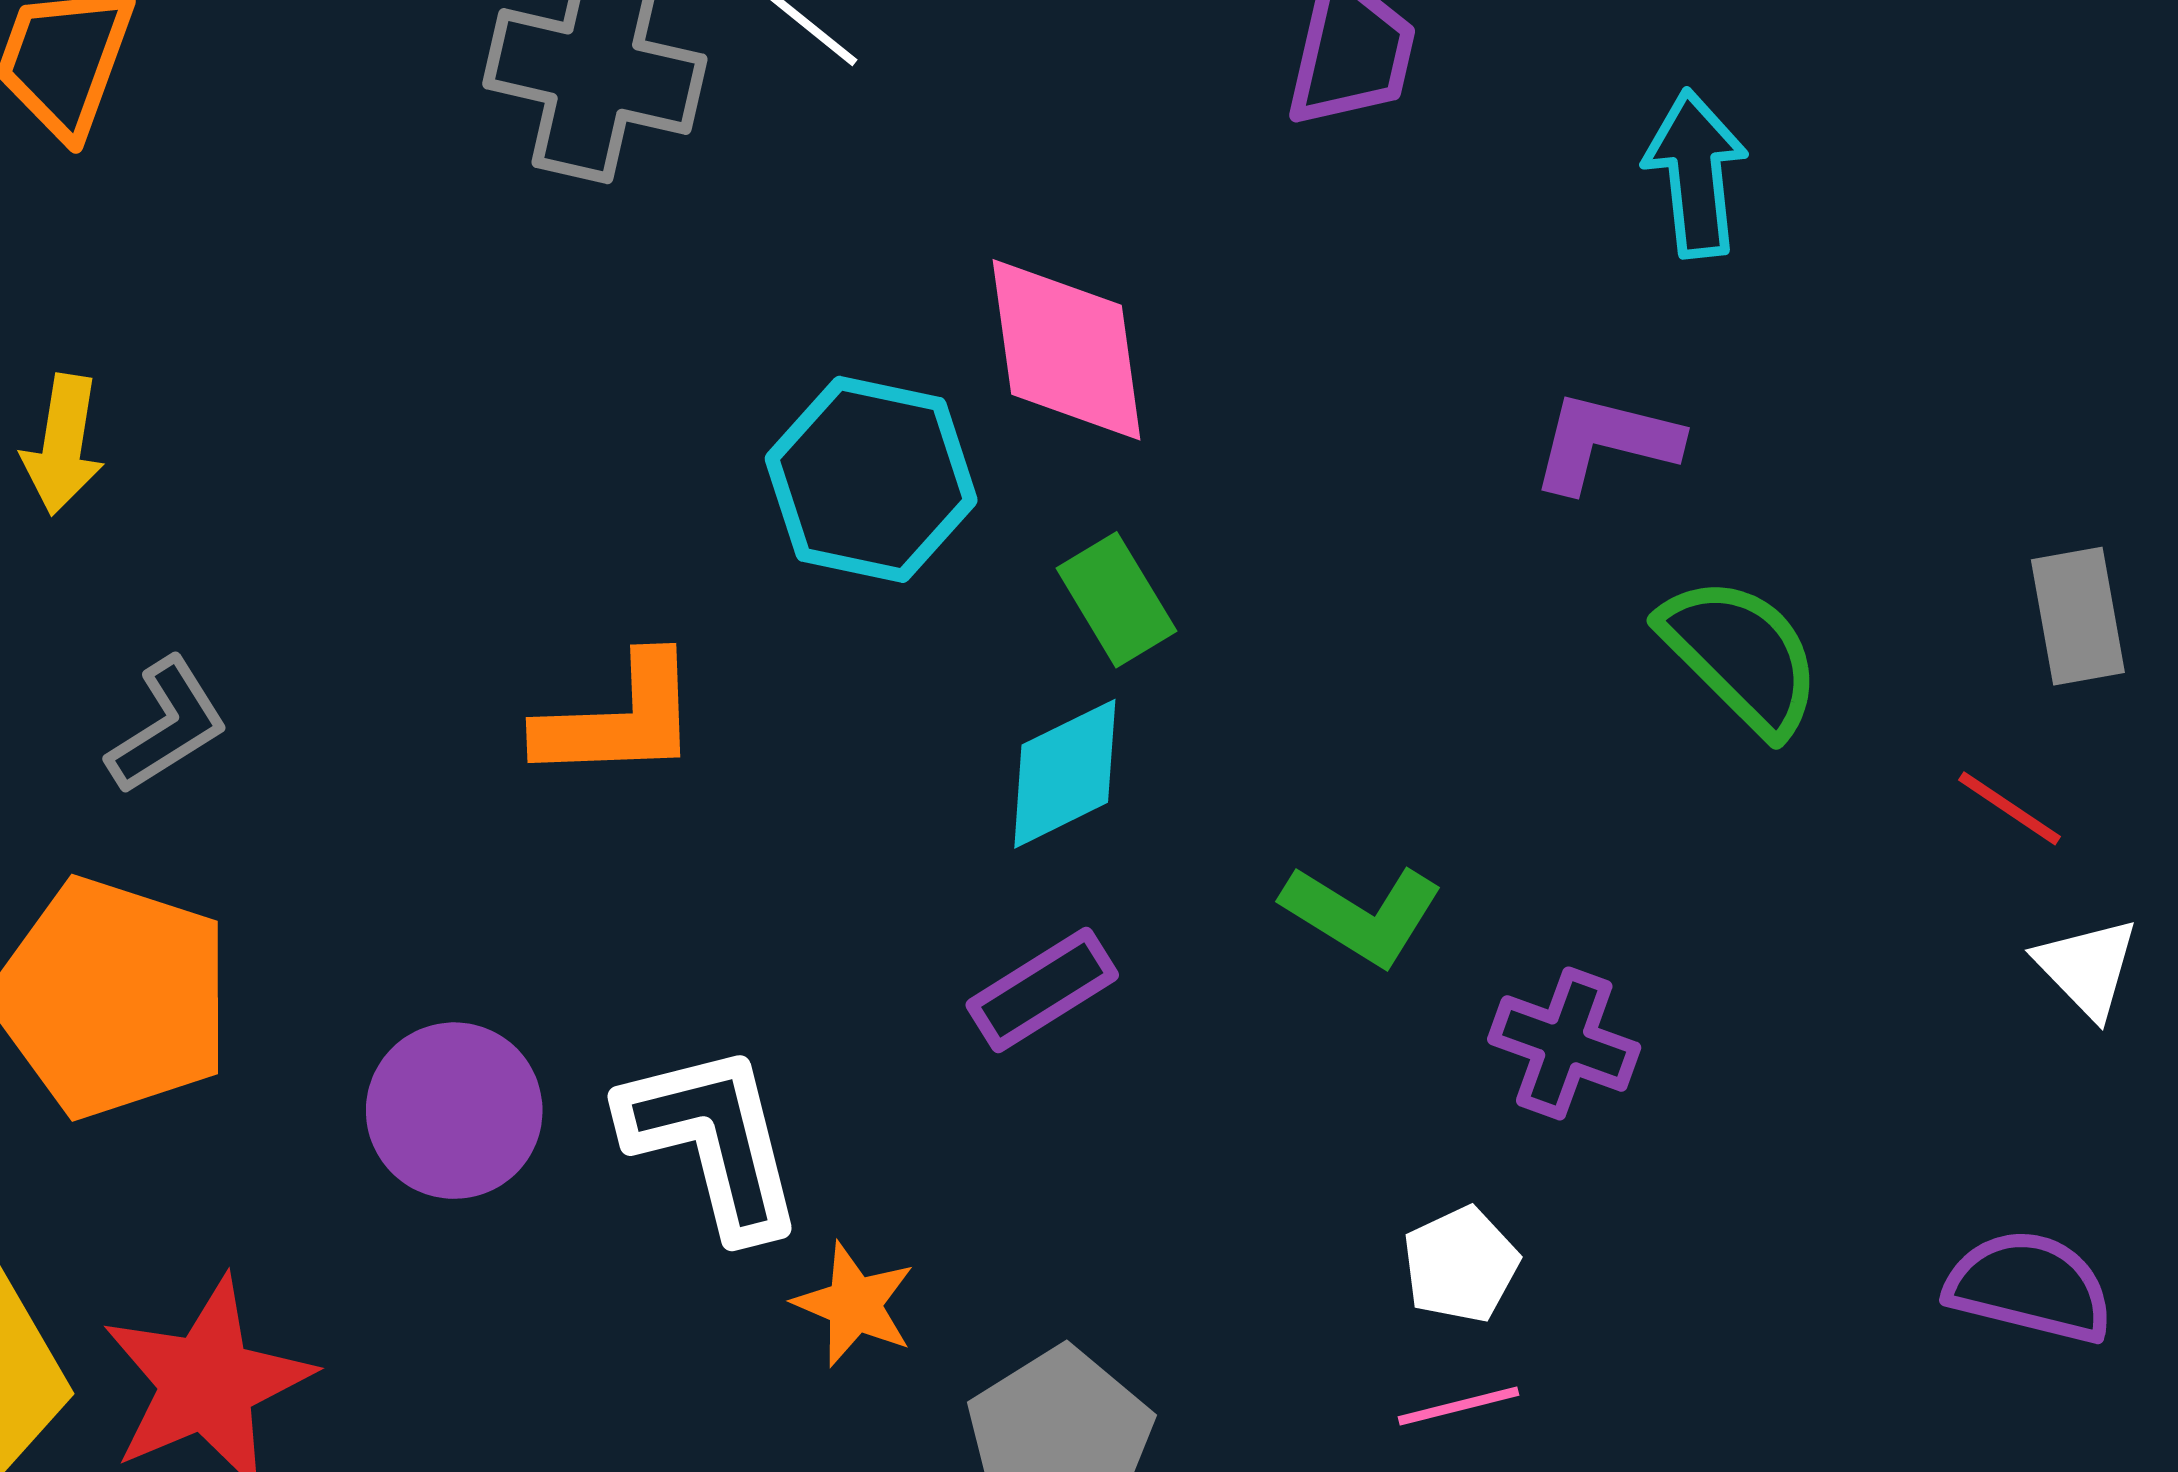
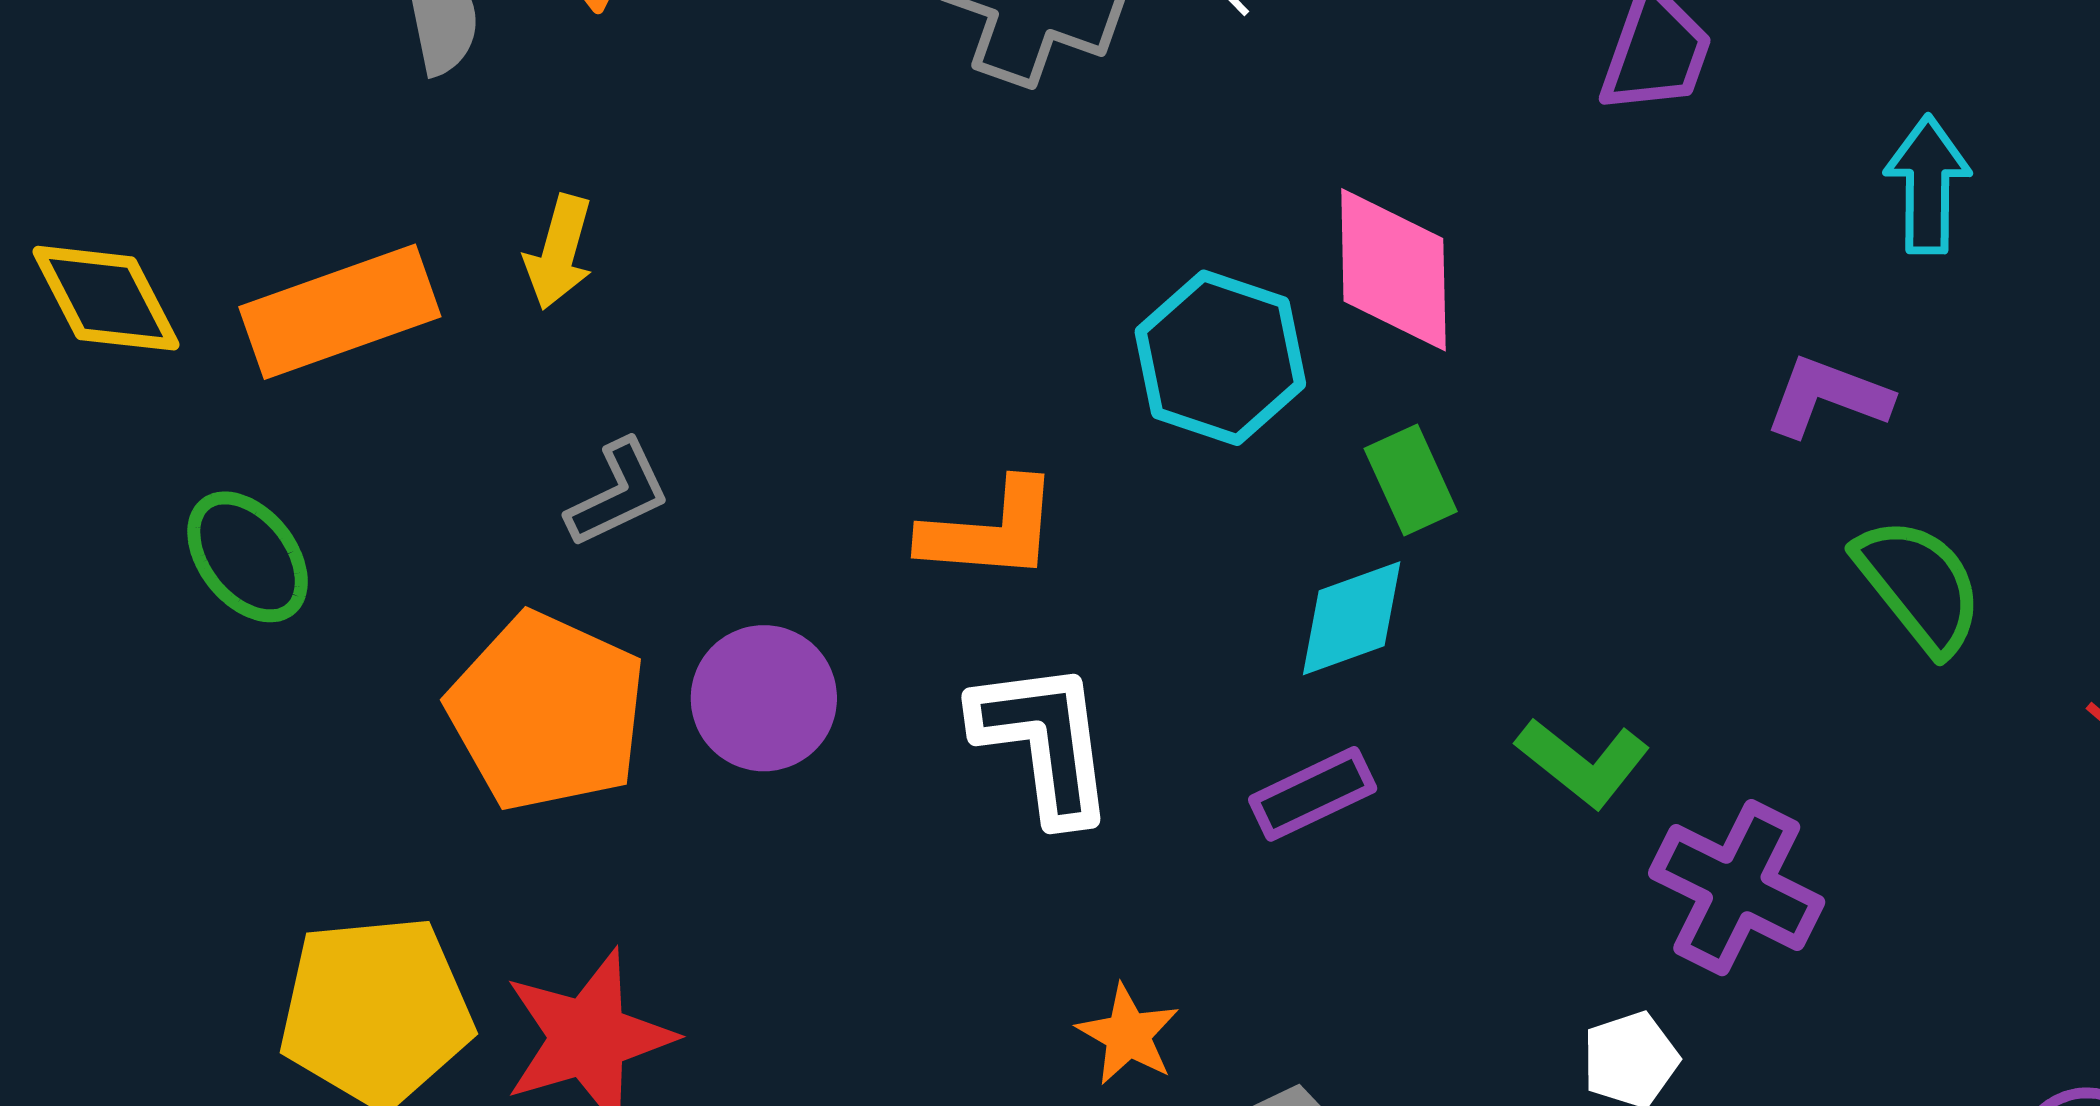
purple cross: (1564, 1043) -> (1737, 888), size x1.4
purple circle: (454, 1111) -> (764, 698), moved
white L-shape: (713, 1140) -> (1044, 741), moved

